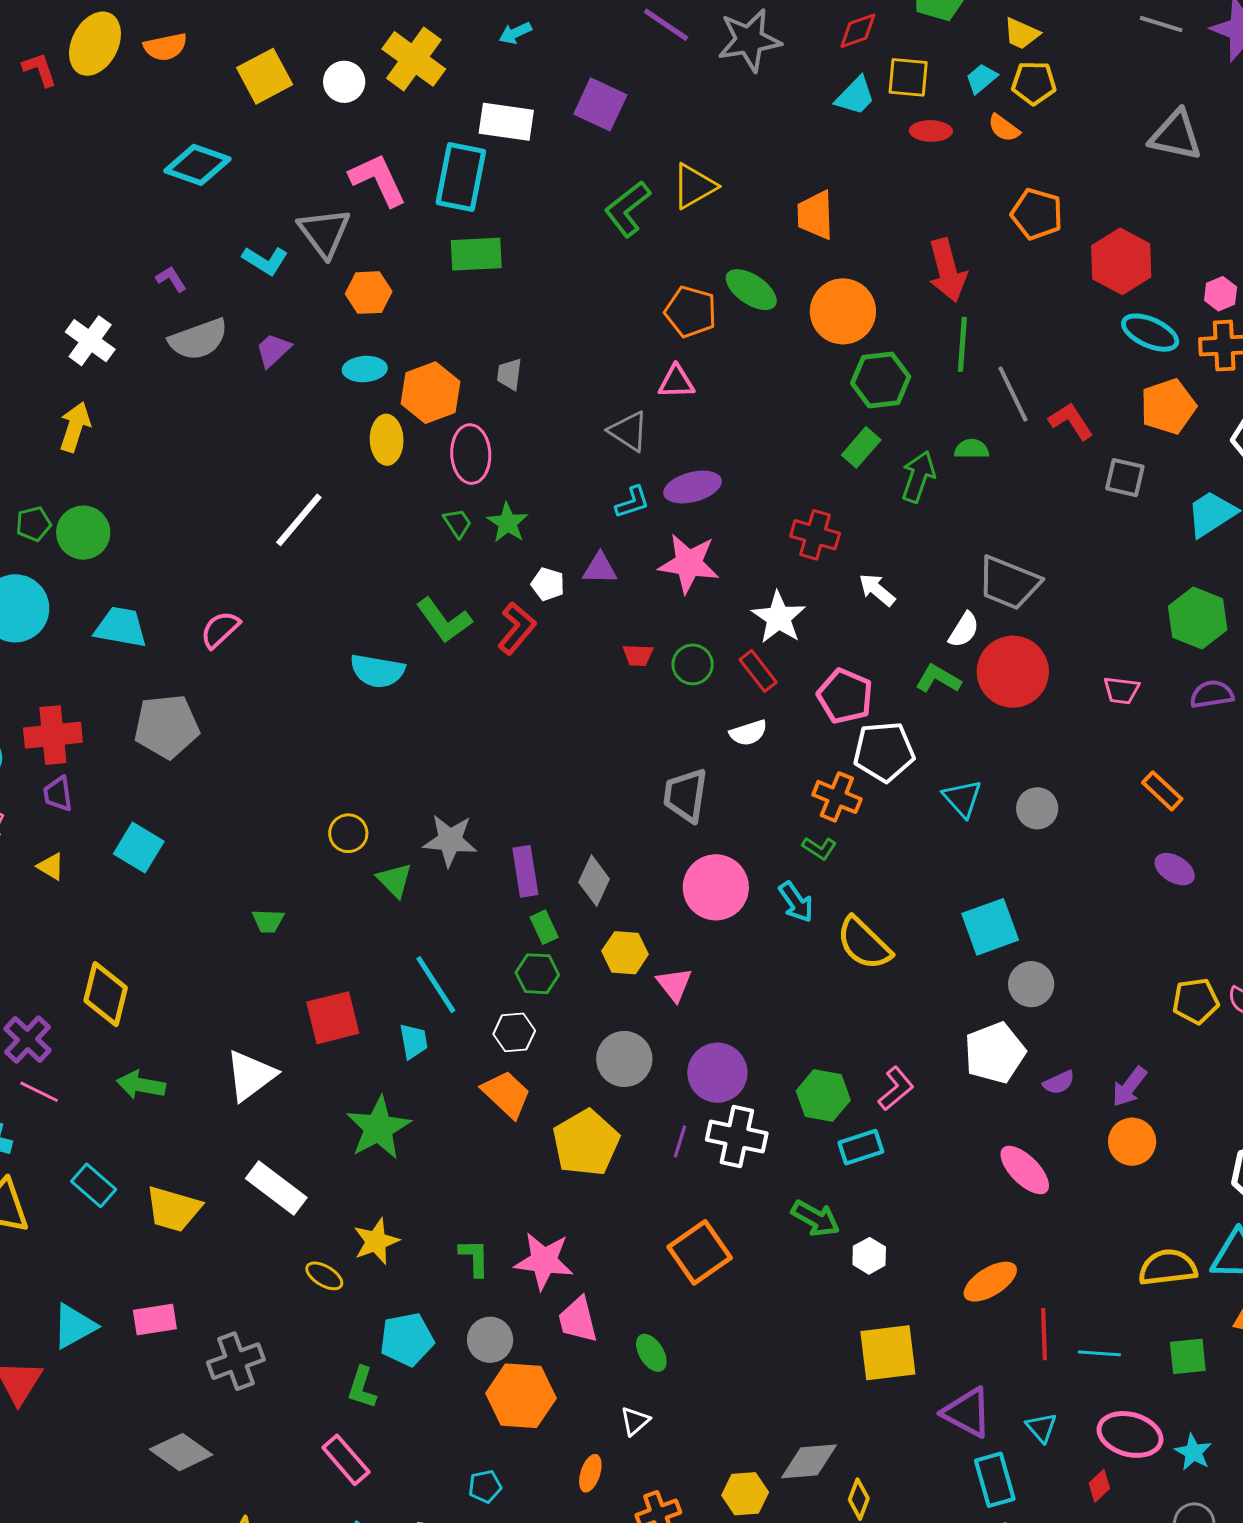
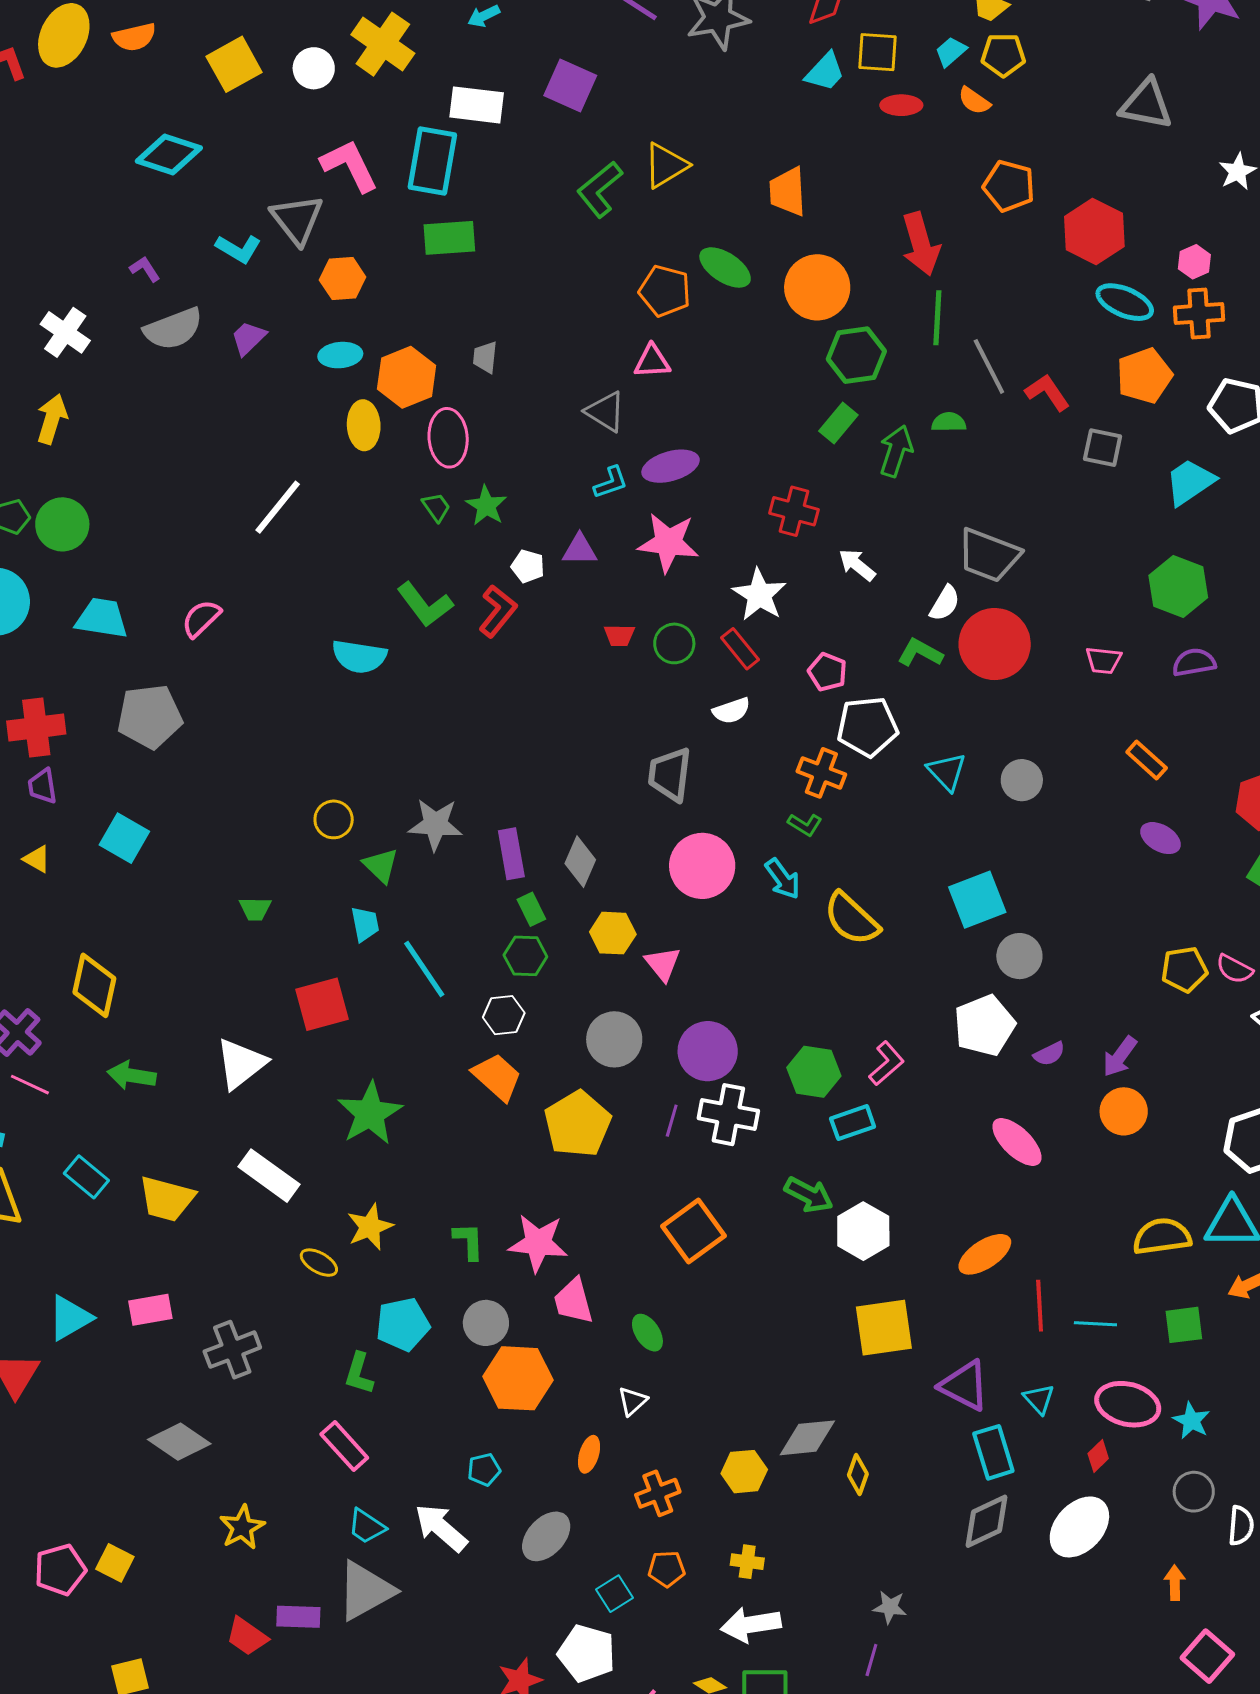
pink pentagon: (845, 696) -> (827, 672), size x0.7
cyan trapezoid: (414, 1041) -> (365, 924), moved
white hexagon: (869, 1256) -> (863, 1231), size x1.6

